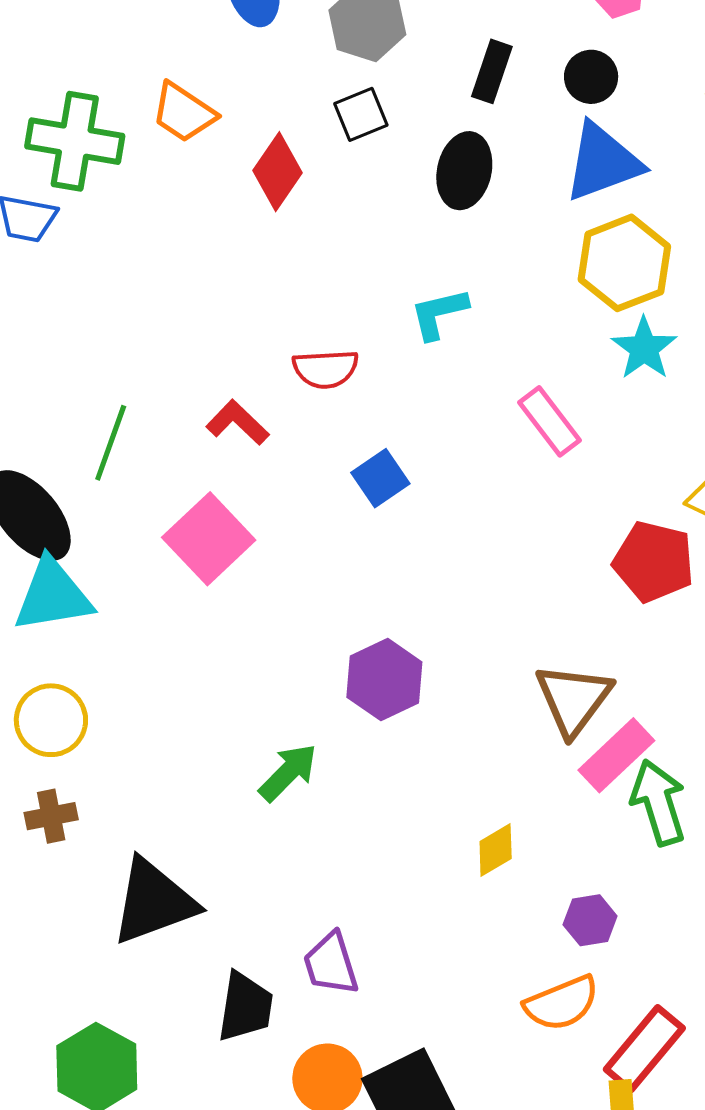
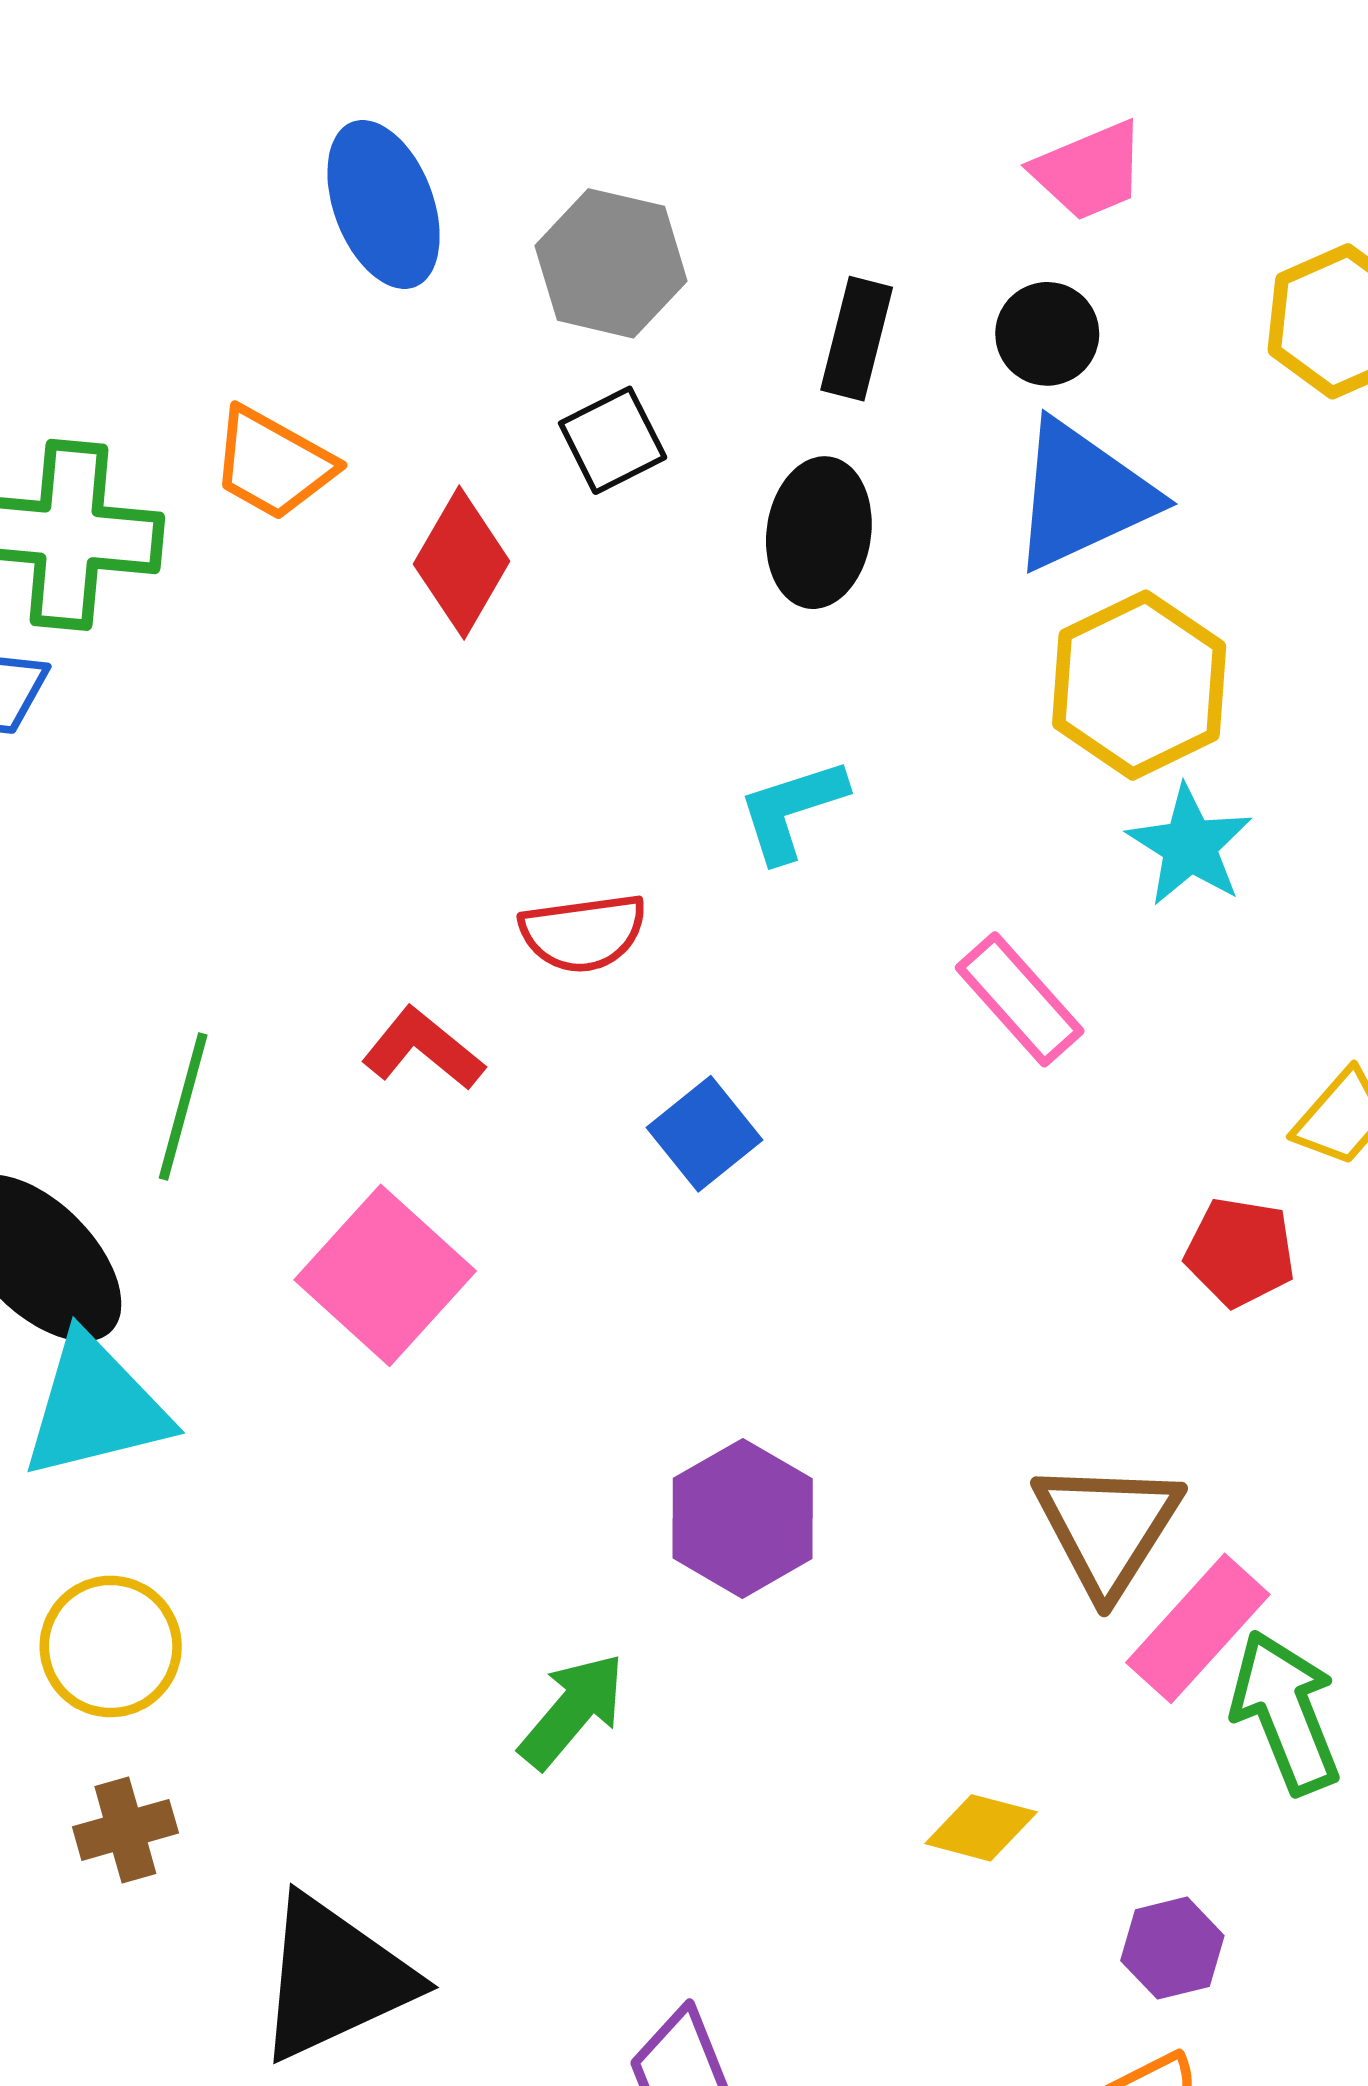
red pentagon: (654, 562) -> (1240, 1252), size x0.7
yellow diamond: (496, 850) -> (981, 1828), turned 50

